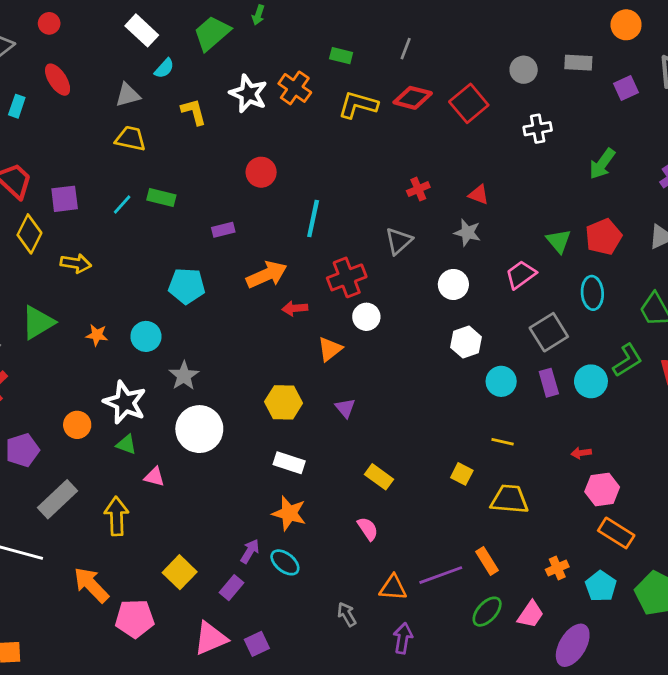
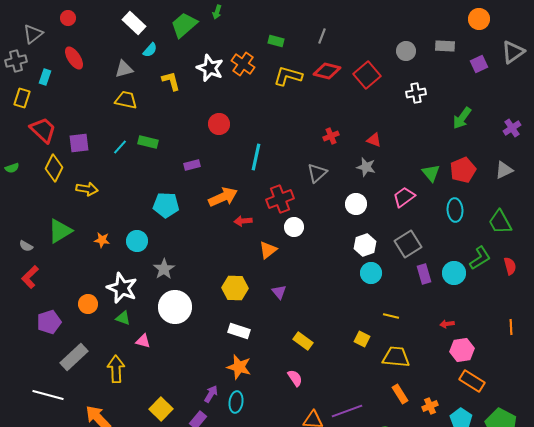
gray square: (549, 332) -> (408, 244), moved
cyan circle: (501, 381) -> (371, 273), moved
orange rectangle: (487, 561) -> (400, 394), moved
cyan ellipse: (285, 562) -> (236, 402), turned 60

